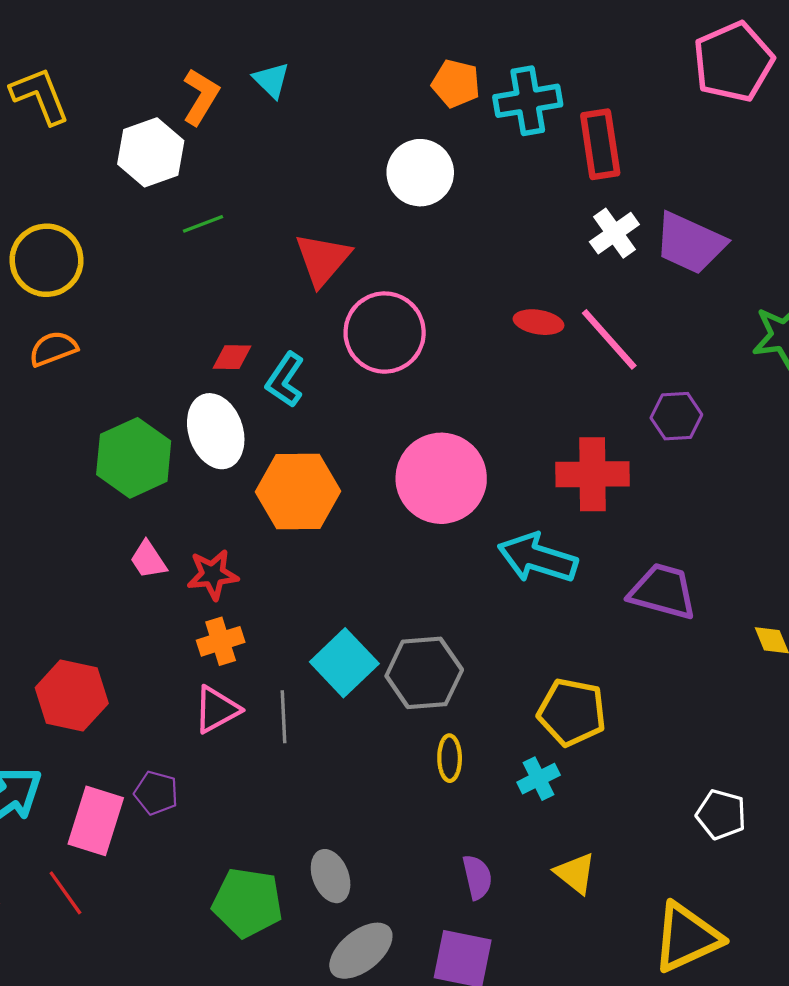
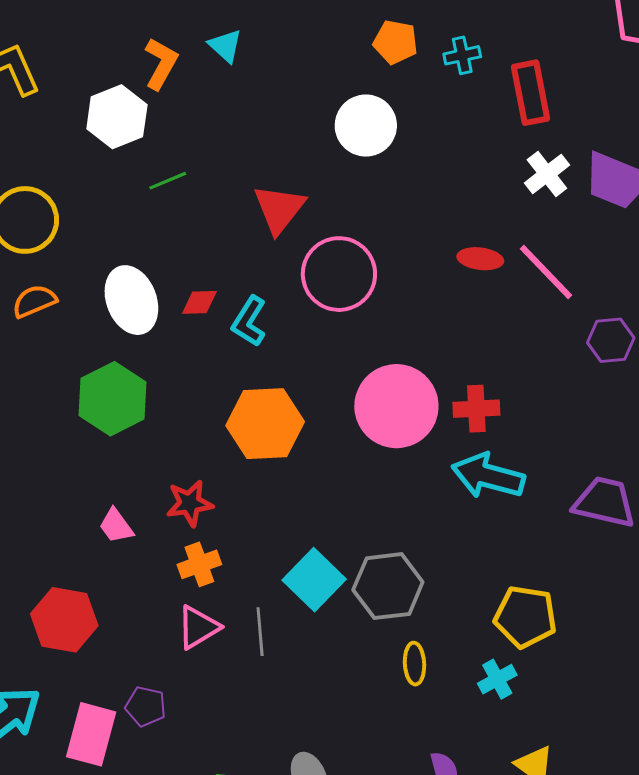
cyan cross: (528, 101) -> (462, 55), size x0.6
white ellipse: (216, 431) -> (131, 300), moved
red cross: (593, 474) -> (476, 409), moved, size x0.7
pink trapezoid: (148, 560) -> (116, 526), moved

